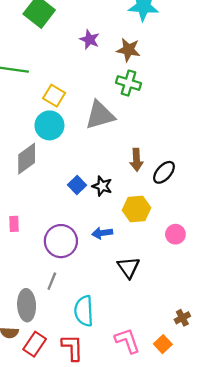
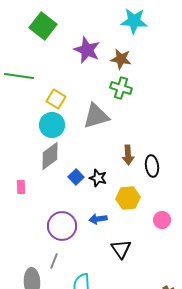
purple star: (90, 40) -> (87, 50), size x1.5
gray diamond: (27, 159) -> (50, 156), moved
black ellipse: (164, 172) -> (152, 166), turned -50
pink rectangle: (14, 224) -> (21, 187), moved

